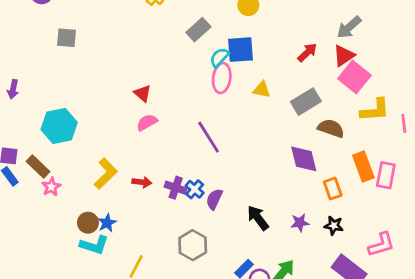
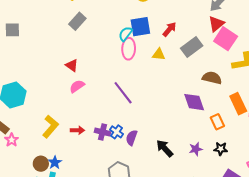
gray rectangle: (198, 30) -> (77, 21), moved
red arrow: (307, 52) -> (169, 29), moved
gray rectangle: (306, 102) -> (192, 47), moved

